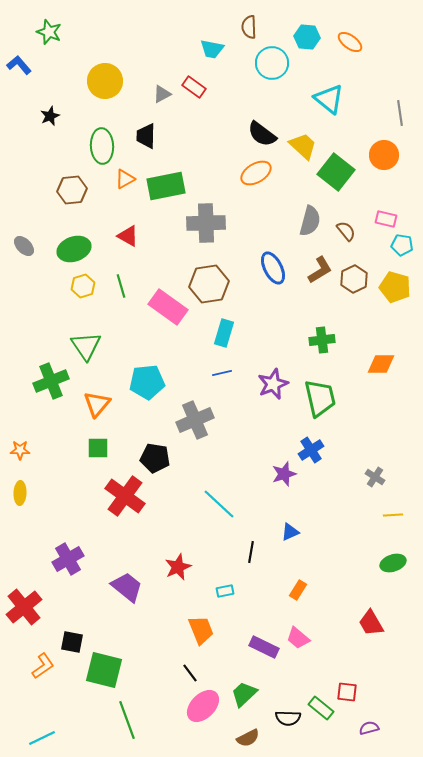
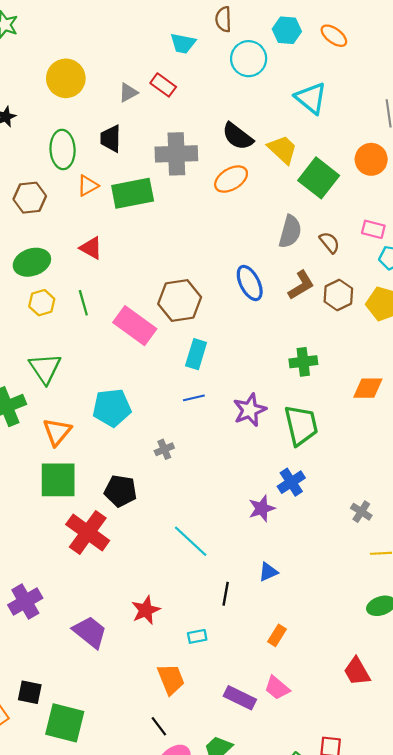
gray cross: (206, 223) -> (176, 154), moved
gray cross: (195, 420) -> (164, 449), size x0.5
green square: (98, 448) -> (58, 480), size x1.6

